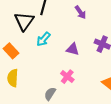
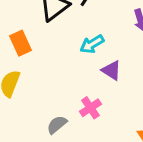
cyan arrow: (43, 39) -> (92, 44), moved

